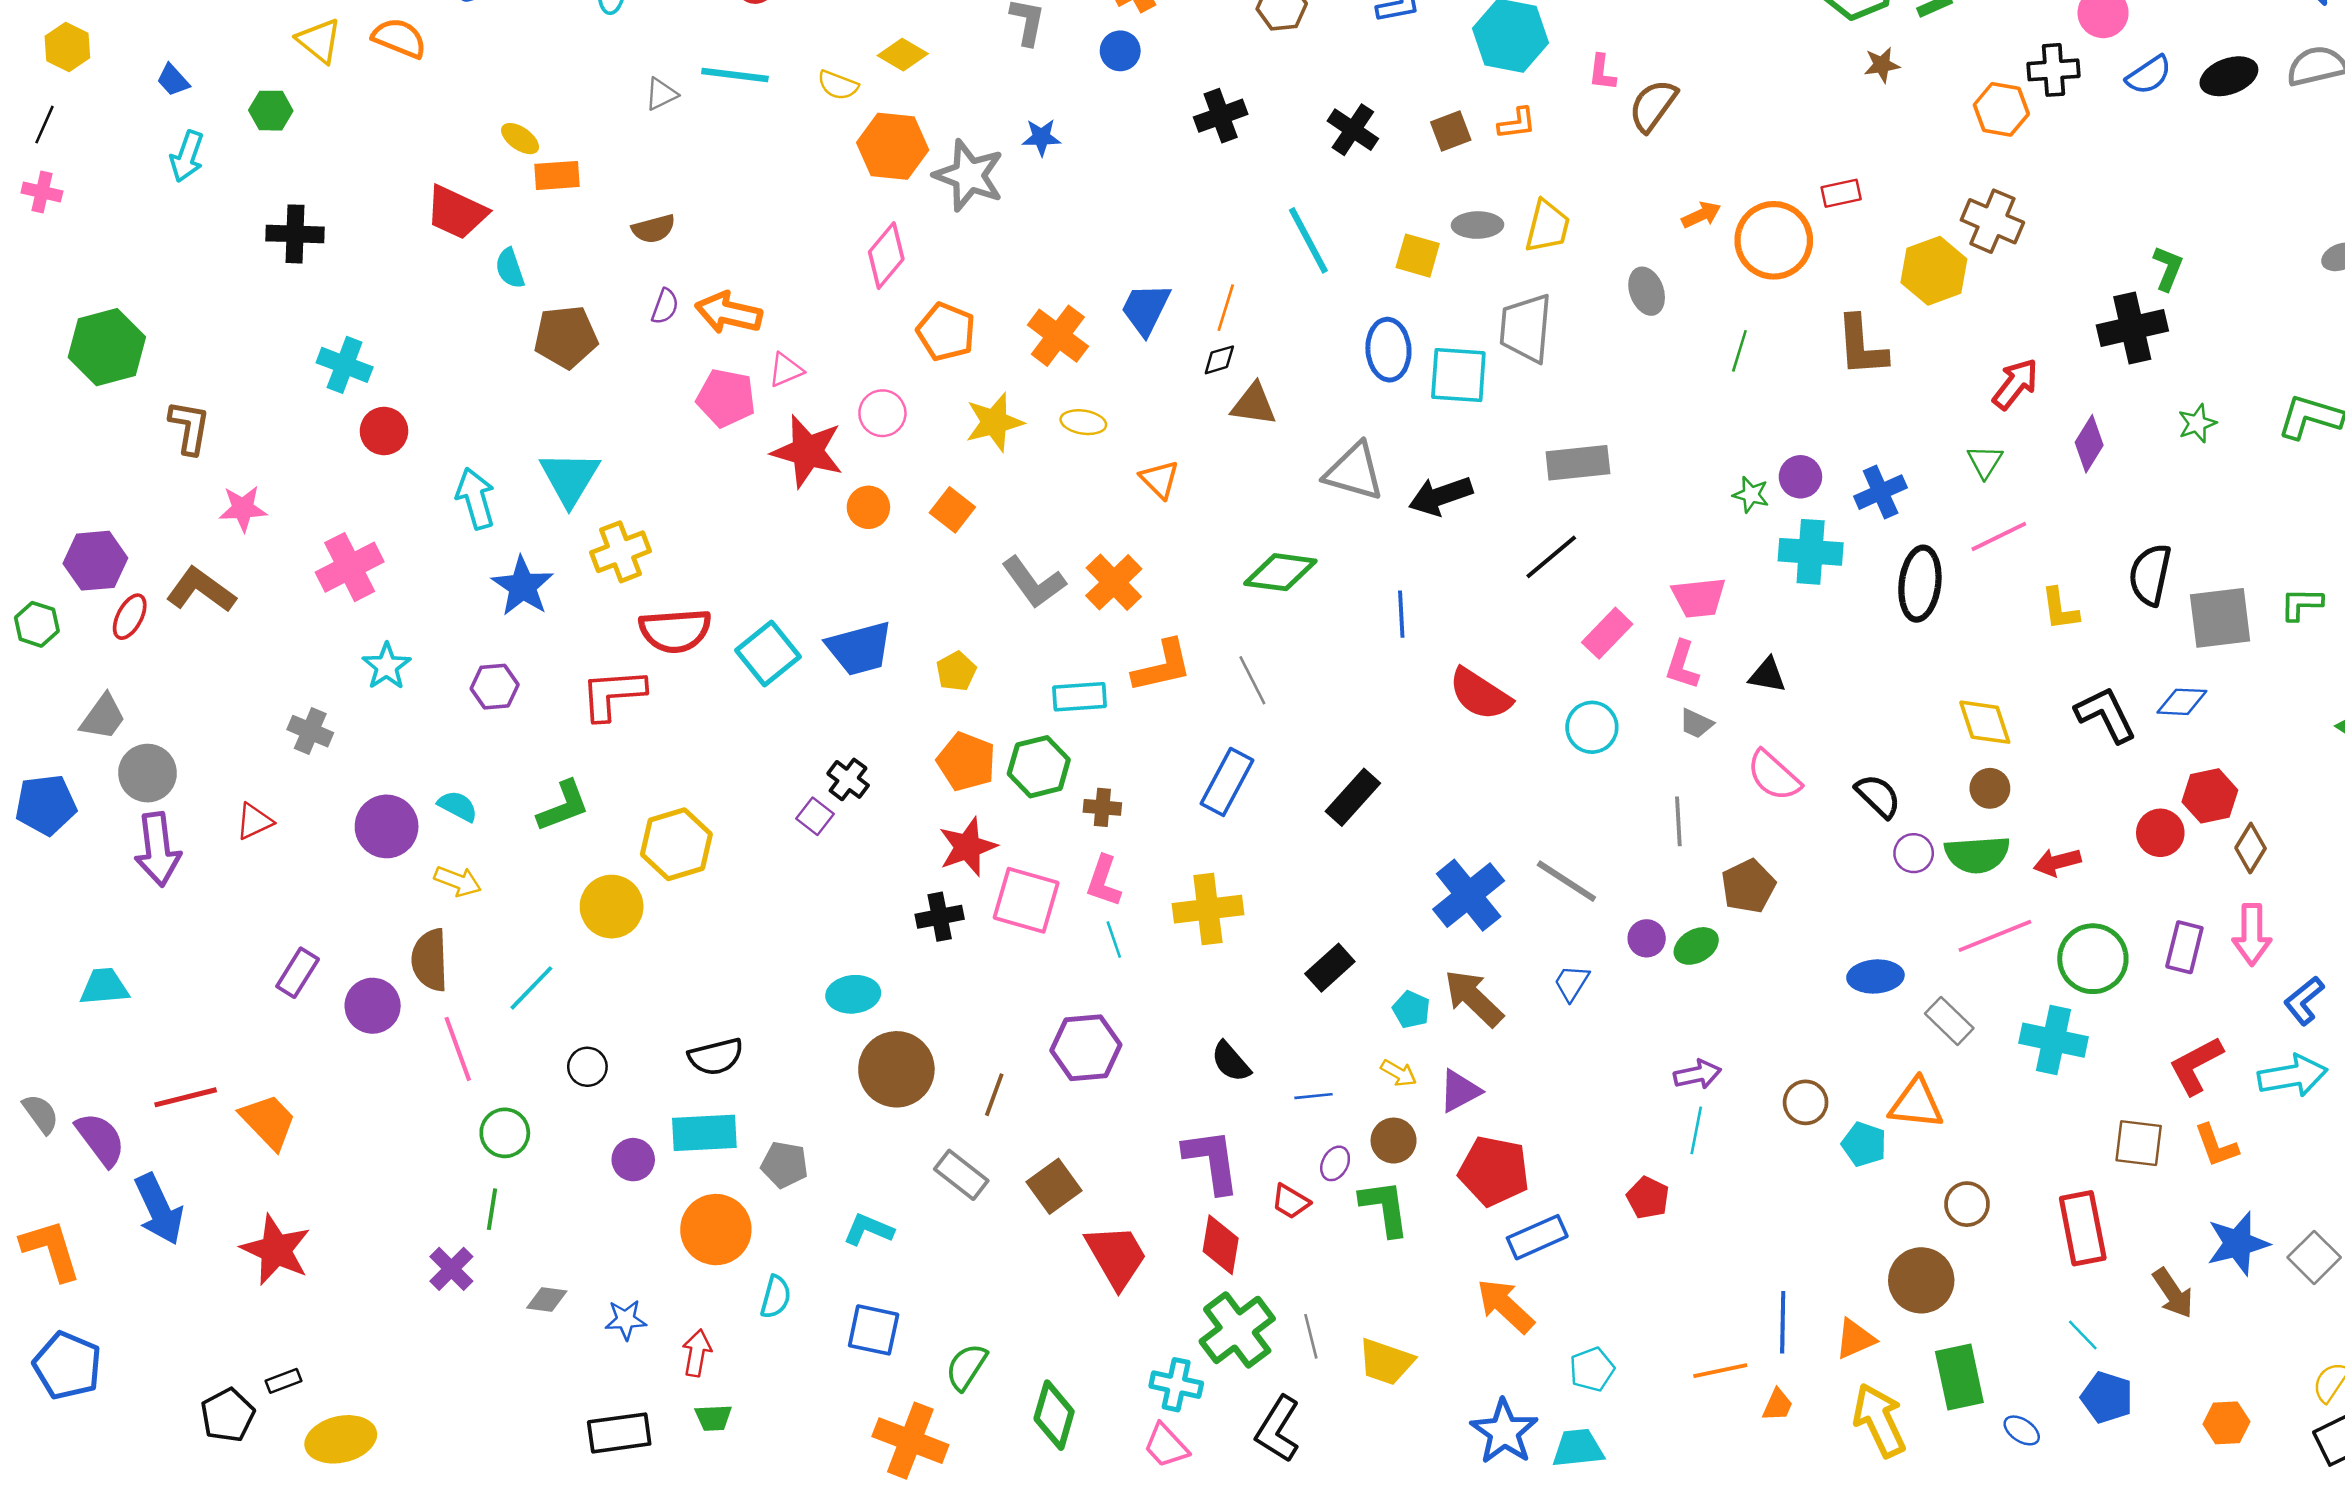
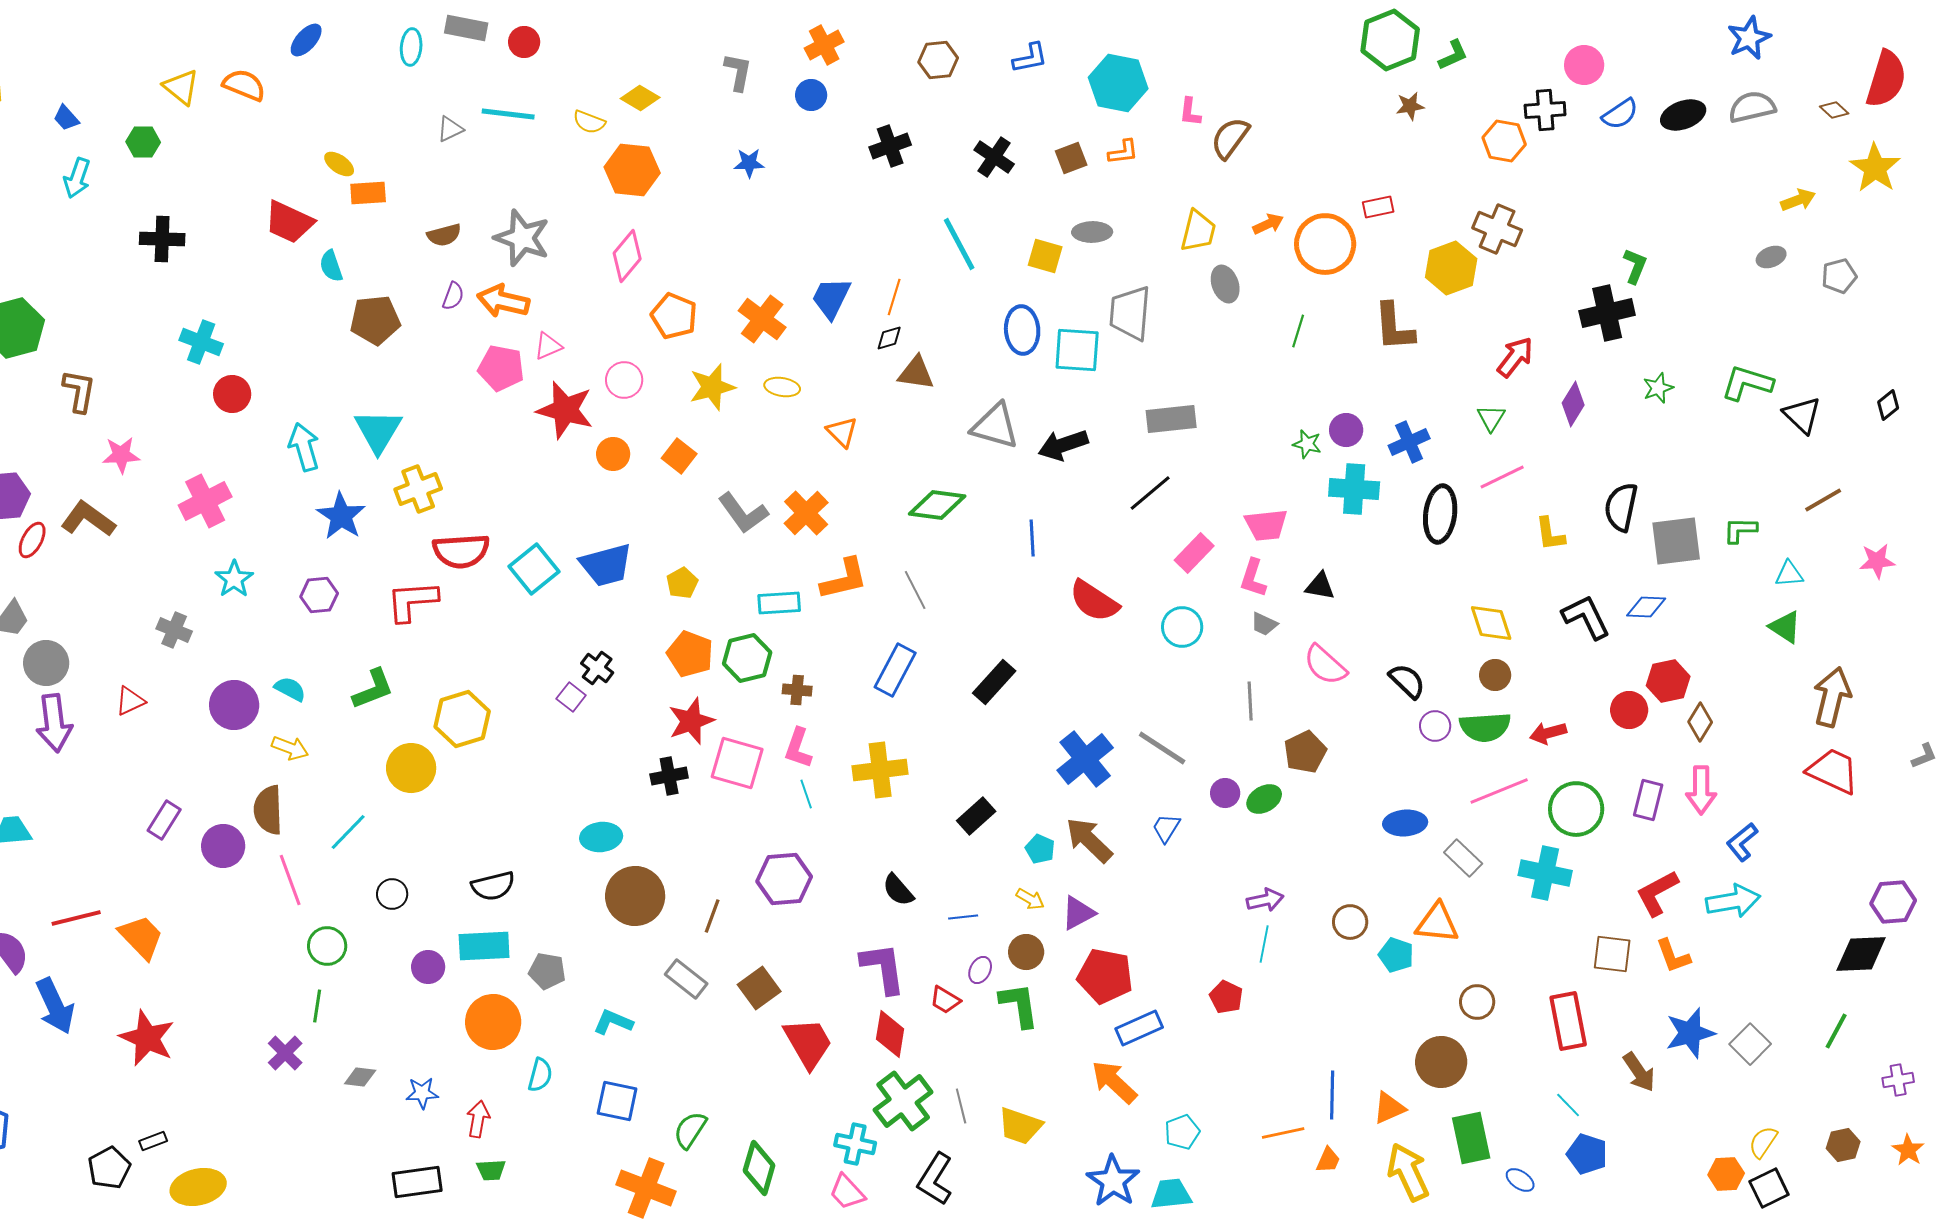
gray star: (969, 175) -> (522, 238), moved
yellow trapezoid: (1547, 226) -> (1198, 231), moved
orange hexagon: (2226, 1423) -> (1726, 1174), moved

